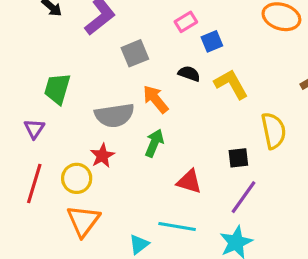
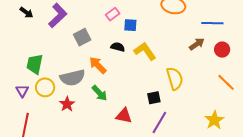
blue square: (212, 41) -> (130, 25), turned 32
green arrow: (154, 143) -> (100, 93), turned 120
yellow circle: (77, 178) -> (45, 87), moved

